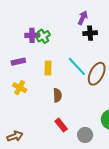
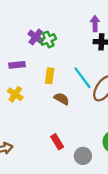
purple arrow: (83, 18) -> (95, 24), turned -32
purple cross: (32, 35) -> (36, 37), turned 32
brown semicircle: (57, 95) -> (62, 99), moved, turned -64

